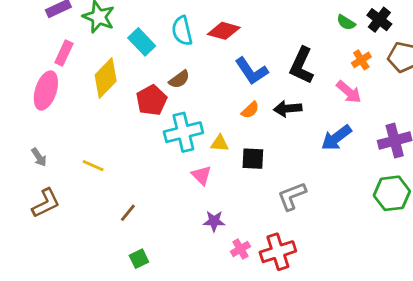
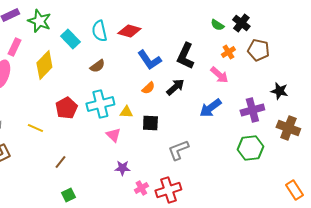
red pentagon: (151, 100) -> (66, 108), moved
black arrow: (288, 109) -> (175, 87), turned 144

